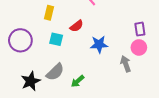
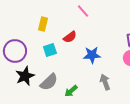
cyan square: (56, 39) -> (50, 50), turned -32
gray arrow: (126, 64) -> (105, 82), moved
black star: (31, 81) -> (25, 76), moved

